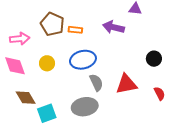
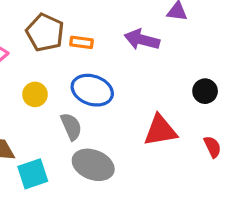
blue ellipse: (83, 60) -> (92, 90), turned 30
gray semicircle: (96, 82) -> (71, 127), moved
gray ellipse: (85, 107) -> (93, 165), turned 30

